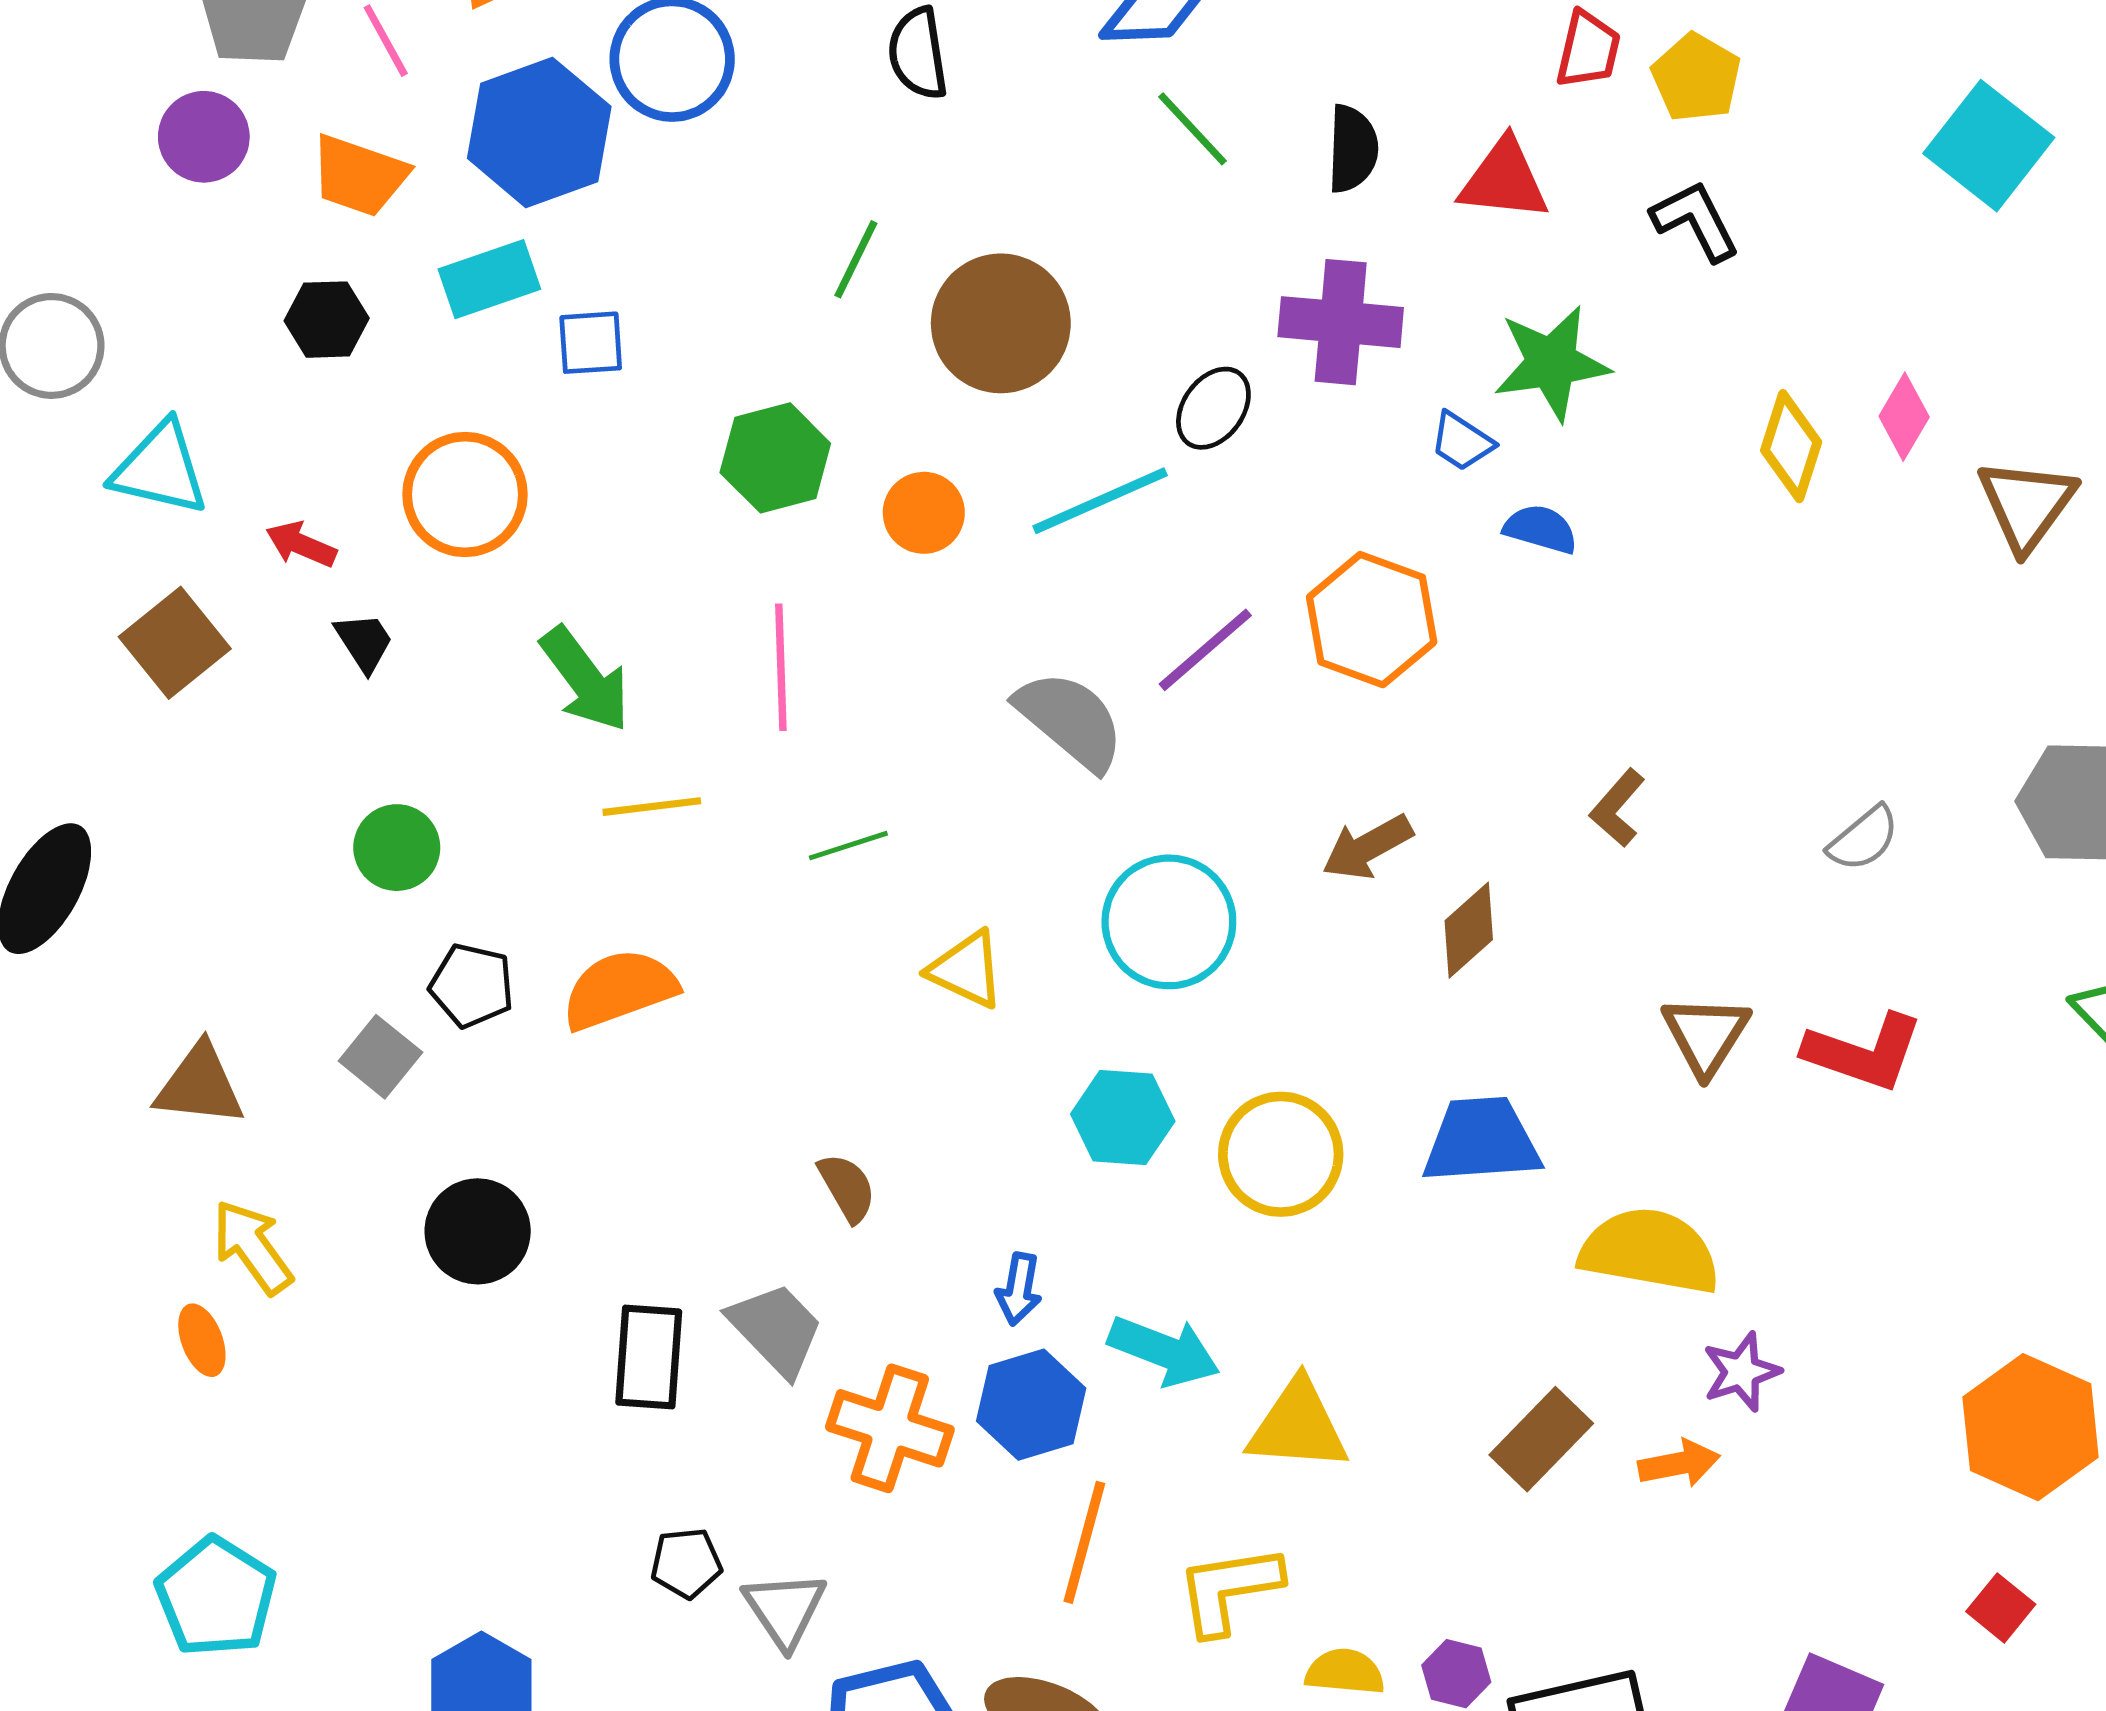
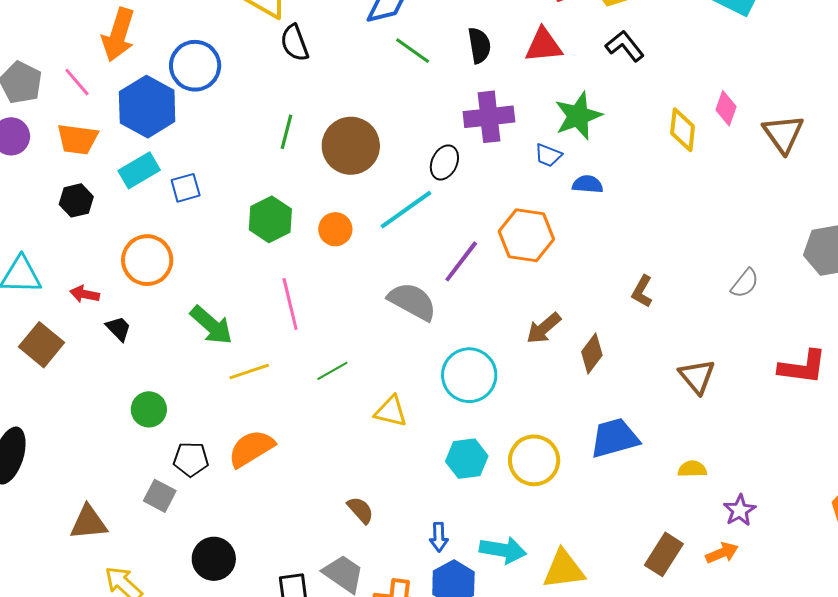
red L-shape: (1864, 1052) -> (803, 367), moved
yellow semicircle: (1650, 1251) -> (692, 469), size x0.5

